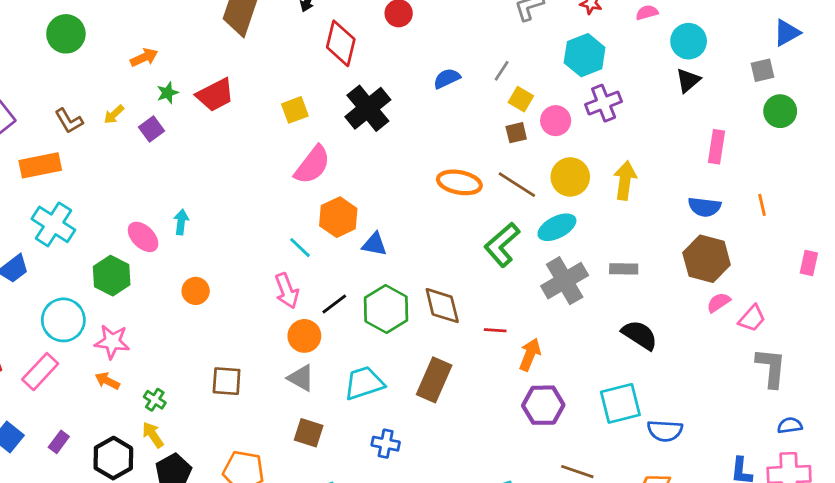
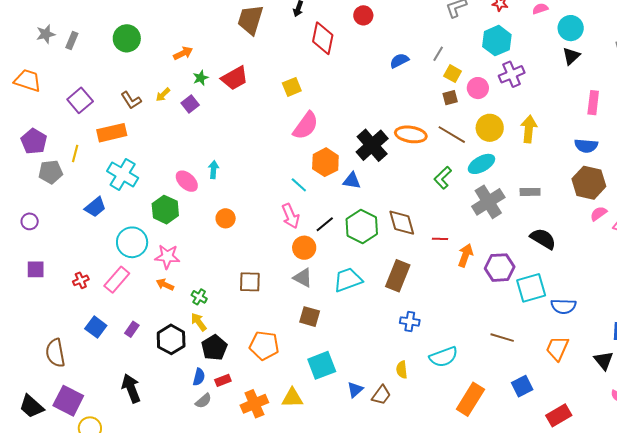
black cross: (368, 108) -> (372, 145), moved
green L-shape: (502, 245) -> (443, 178), size x0.7
purple hexagon: (543, 405) -> (500, 268), moved
blue cross: (386, 444) -> (410, 321), moved

